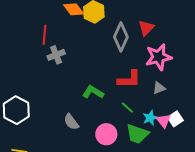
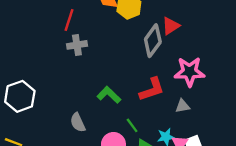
red triangle: (146, 28) -> (171, 26), moved
red L-shape: (129, 79) -> (152, 89), turned -30
green line: (127, 108) -> (132, 125), moved

